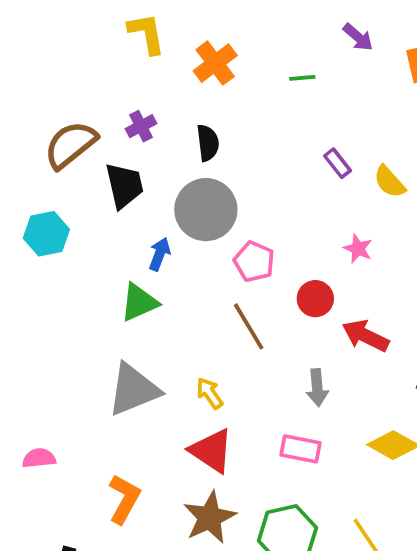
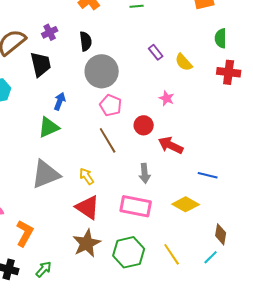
gray circle: (206, 210) -> (102, 71), moved
pink rectangle: (300, 449) -> (136, 206), size x1.4
orange L-shape: (124, 499) -> (25, 233), moved

